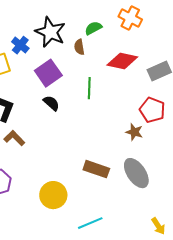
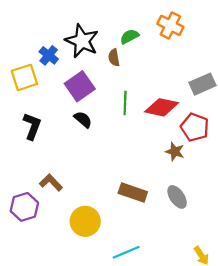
red diamond: (122, 61) -> (162, 107), moved
brown L-shape: (14, 138) -> (51, 183), moved
gray ellipse: (136, 173) -> (177, 197), size x0.7

